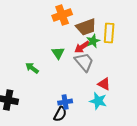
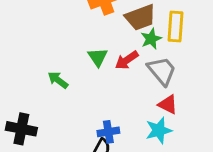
red arrow: (82, 47) -> (127, 60), moved
gray trapezoid: (84, 62) -> (162, 71), moved
cyan star: (98, 101) -> (159, 130), turned -30

